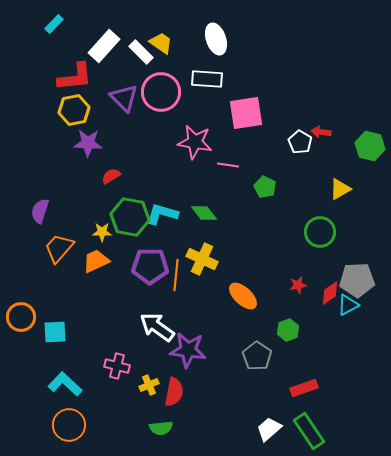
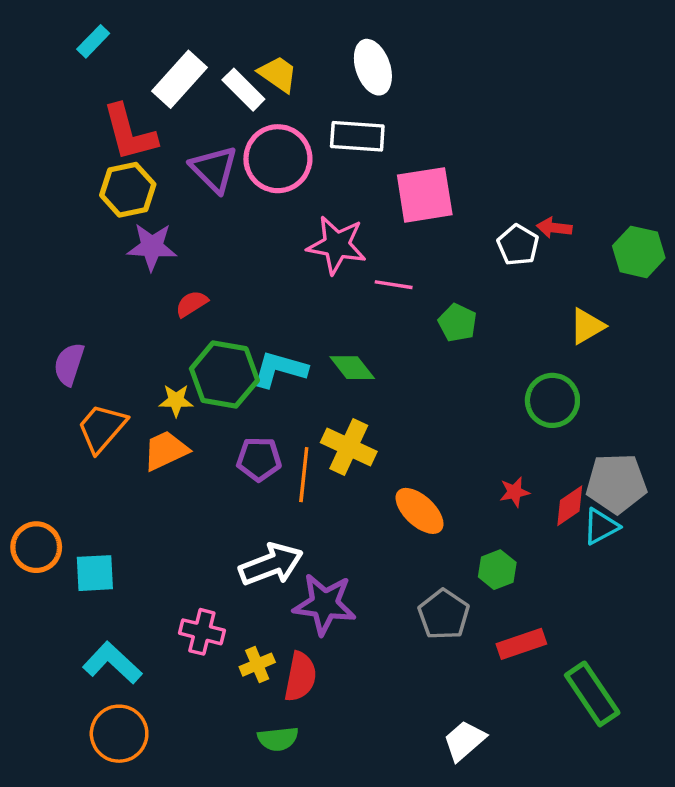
red L-shape: (75, 77) -> (129, 133), turned 81
purple pentagon: (150, 266) -> (259, 459), size x0.7
white arrow: (157, 327) -> (271, 564), turned 123
red rectangle: (304, 388) -> (521, 644), moved
green rectangle: (309, 431) -> (592, 694), moved

